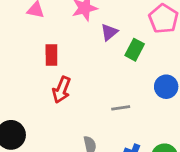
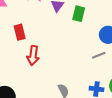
gray line: (121, 108) -> (99, 55), moved

